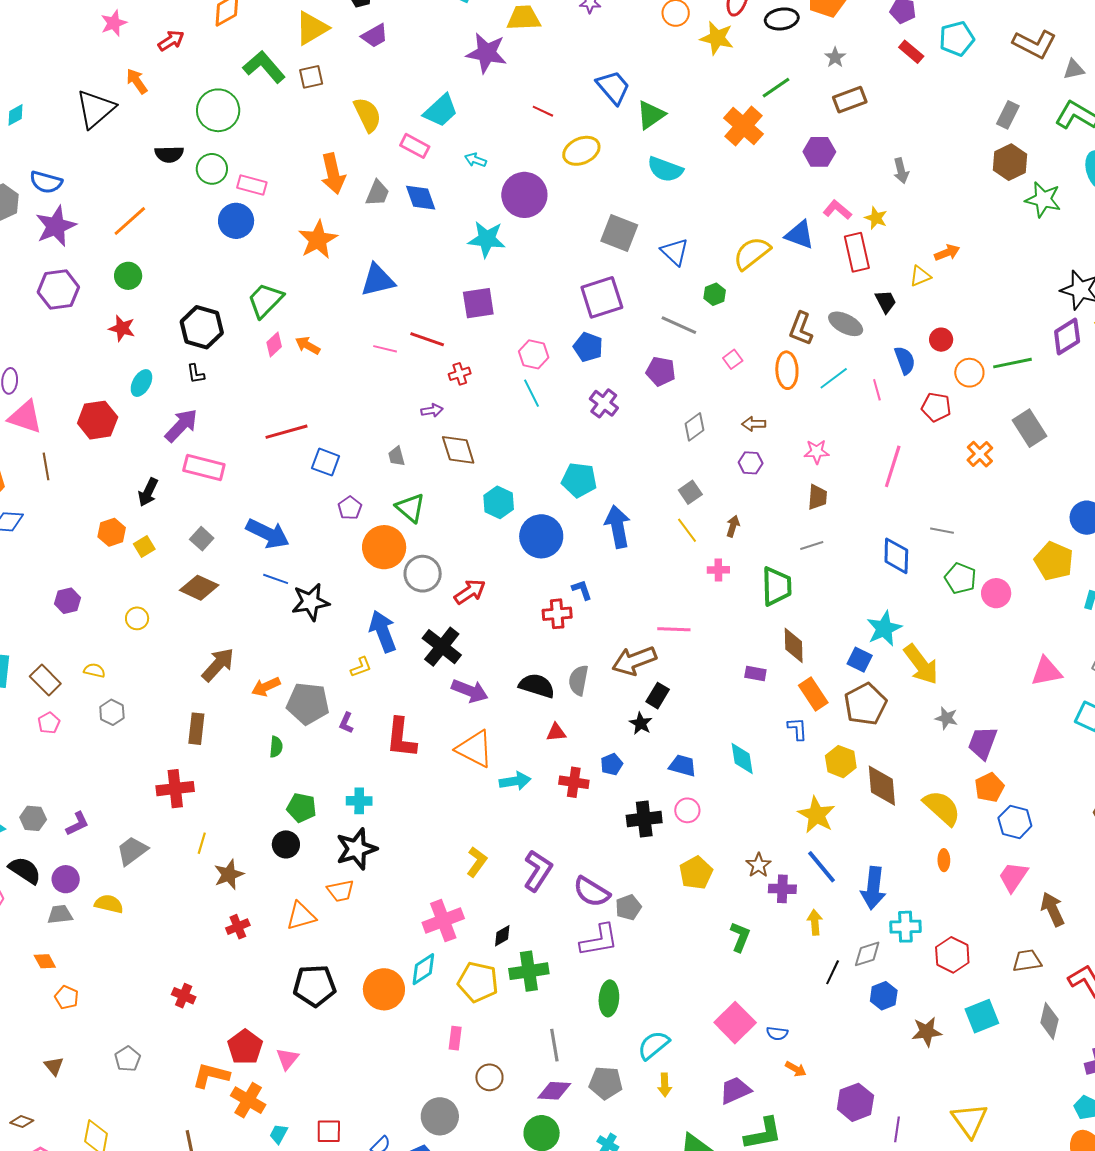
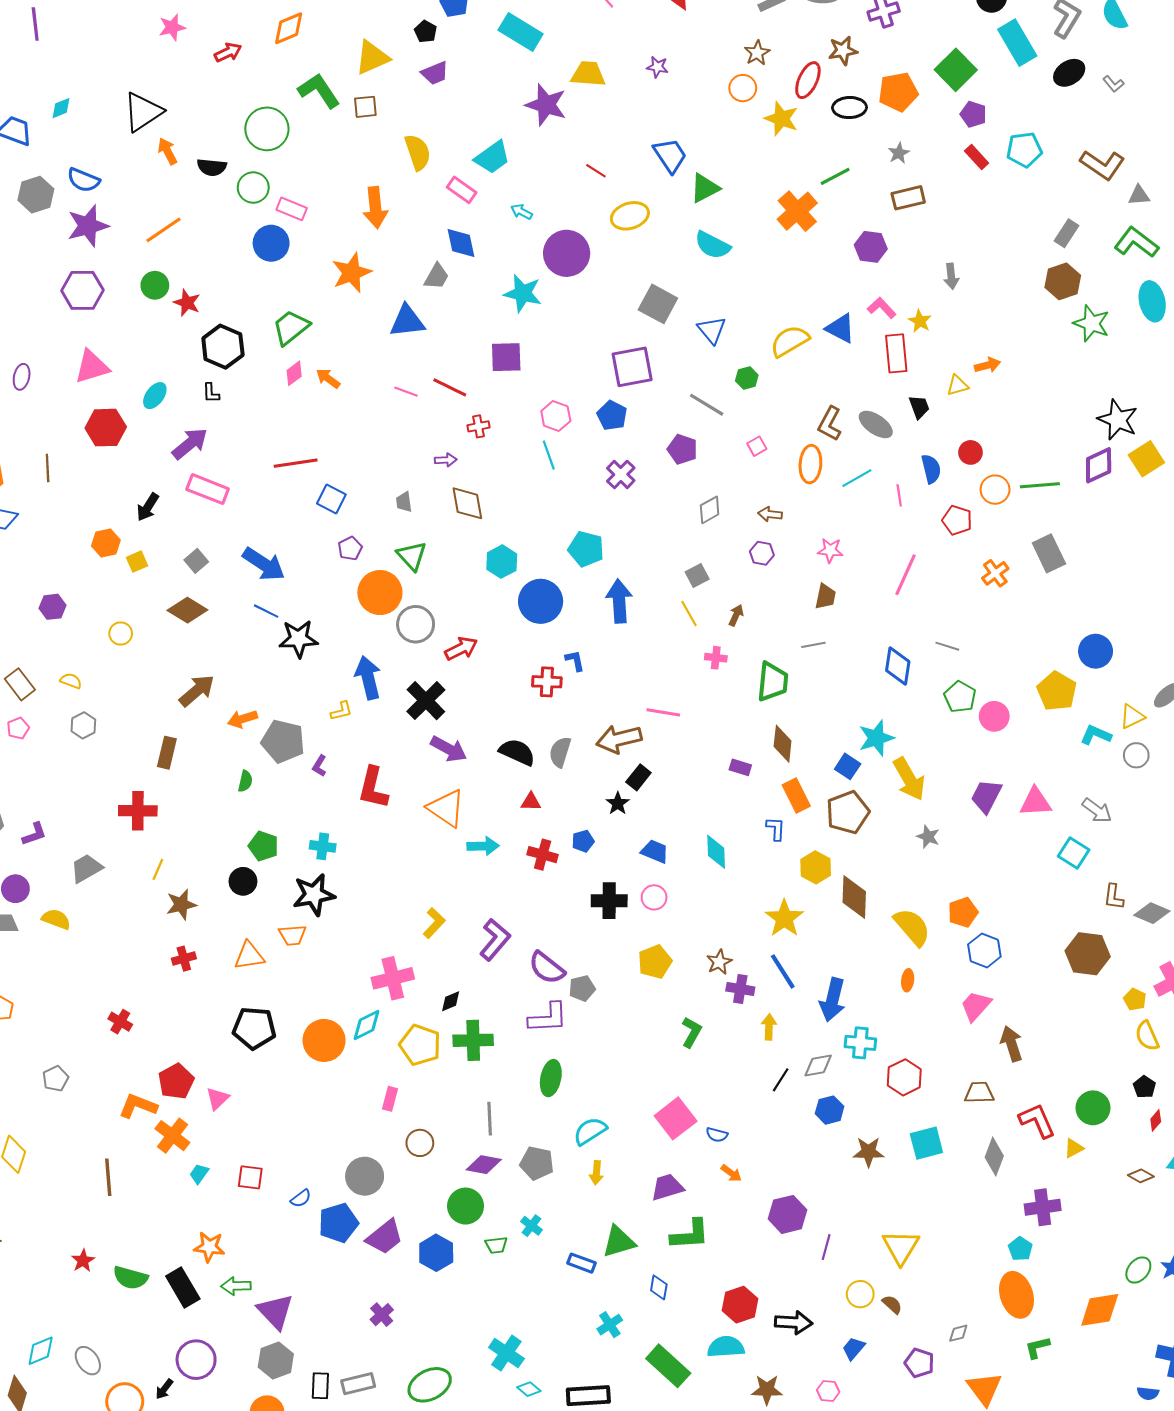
orange arrow: (137, 81) -> (167, 151), moved
gray trapezoid: (377, 193) -> (436, 276), moved
red star: (122, 328) -> (187, 303), moved
pink triangle: (25, 417) -> (92, 367), moved, turned -42
purple trapezoid: (983, 743) -> (986, 796), moved

